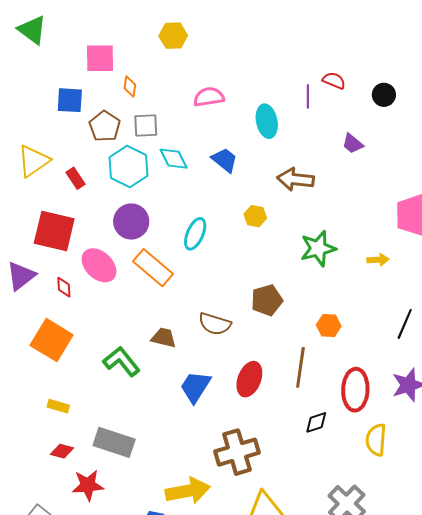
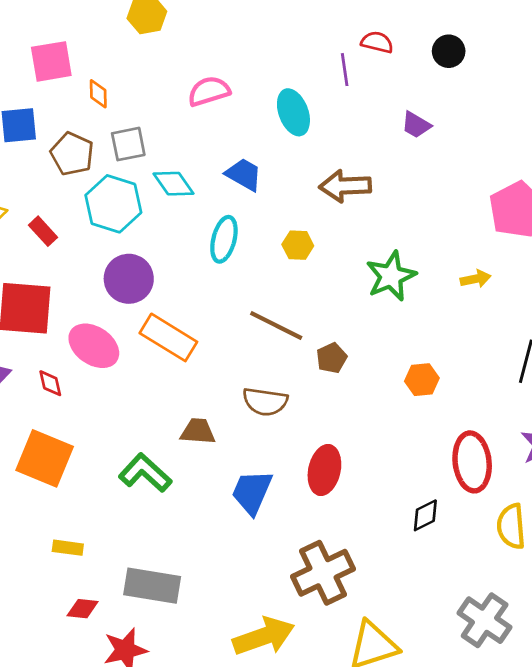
cyan ellipse: (195, 234) -> (224, 239), moved
brown pentagon: (267, 300) -> (332, 358), size x0.7
brown line: (300, 367) -> (276, 326), moved, turned -63

